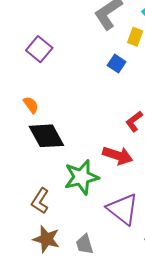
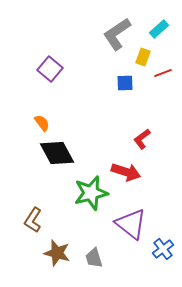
blue square: (117, 64) -> (125, 83), turned -36
brown L-shape: (40, 201) -> (33, 220), moved

